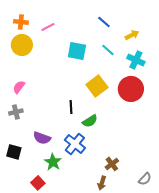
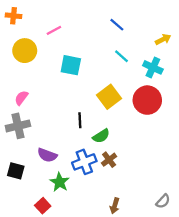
orange cross: (21, 22) -> (13, 16), moved
yellow arrow: (132, 35) -> (163, 39), moved
cyan square: (77, 51) -> (71, 65), moved
gray cross: (16, 112) -> (18, 126), size x1.5
blue cross: (75, 144) -> (84, 162), turned 30
brown cross: (112, 164) -> (109, 160), moved

